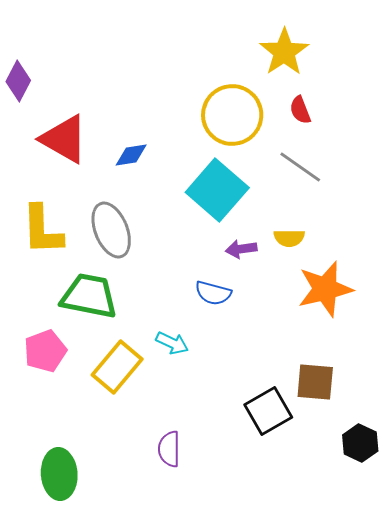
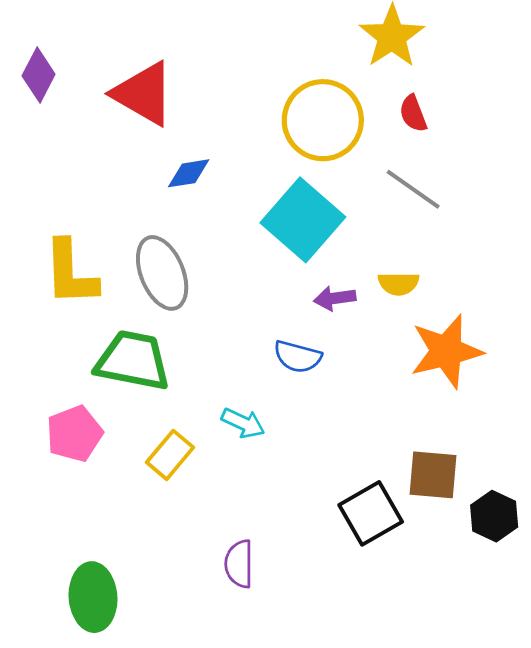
red triangle: (64, 139) -> (143, 94), moved
yellow rectangle: (117, 367) -> (170, 455), size x0.7
black hexagon: (360, 443) -> (494, 516), moved

